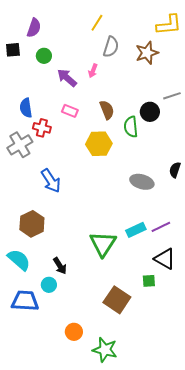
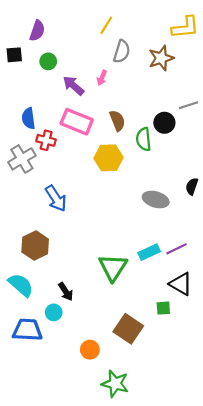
pink rectangle: (70, 111) -> (77, 122), size x1.8
orange circle: (74, 332) -> (90, 350), moved

